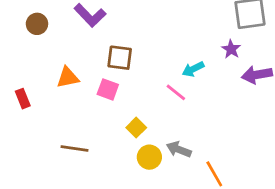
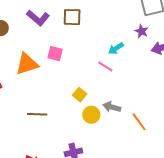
brown square: (120, 58) -> (72, 17), moved
orange triangle: (68, 77) -> (27, 64), size x1.4
pink square: (108, 89) -> (55, 54), moved

